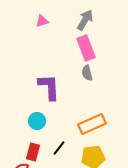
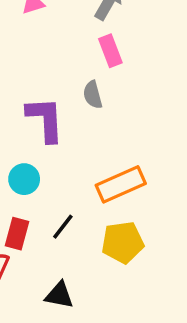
pink rectangle: (86, 48) -> (110, 51), size x0.7
gray semicircle: (87, 73) -> (93, 95), moved

